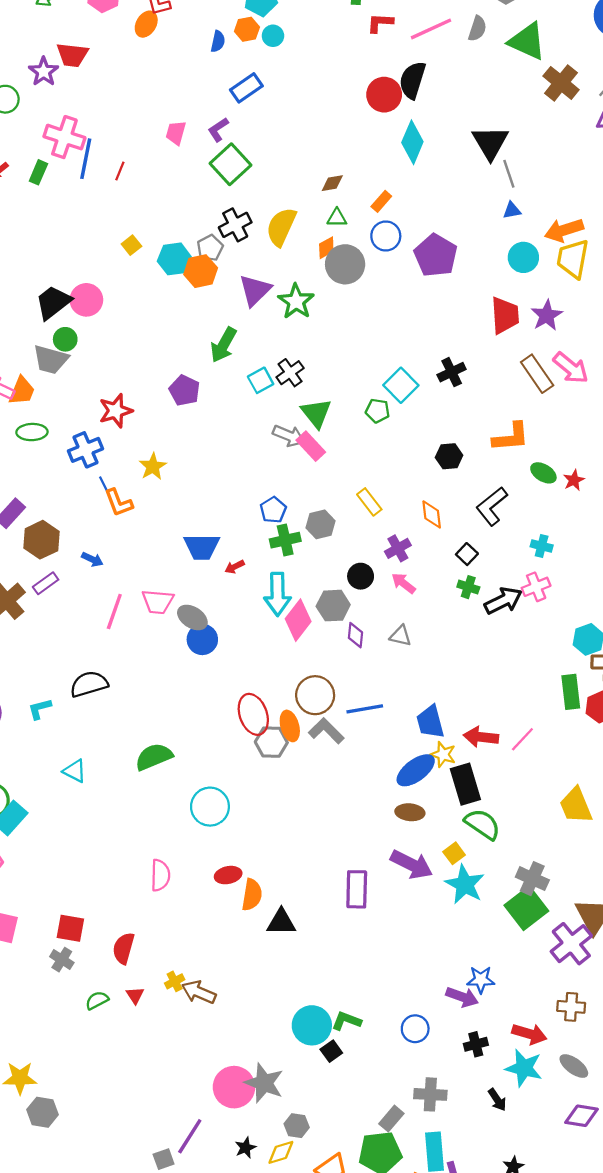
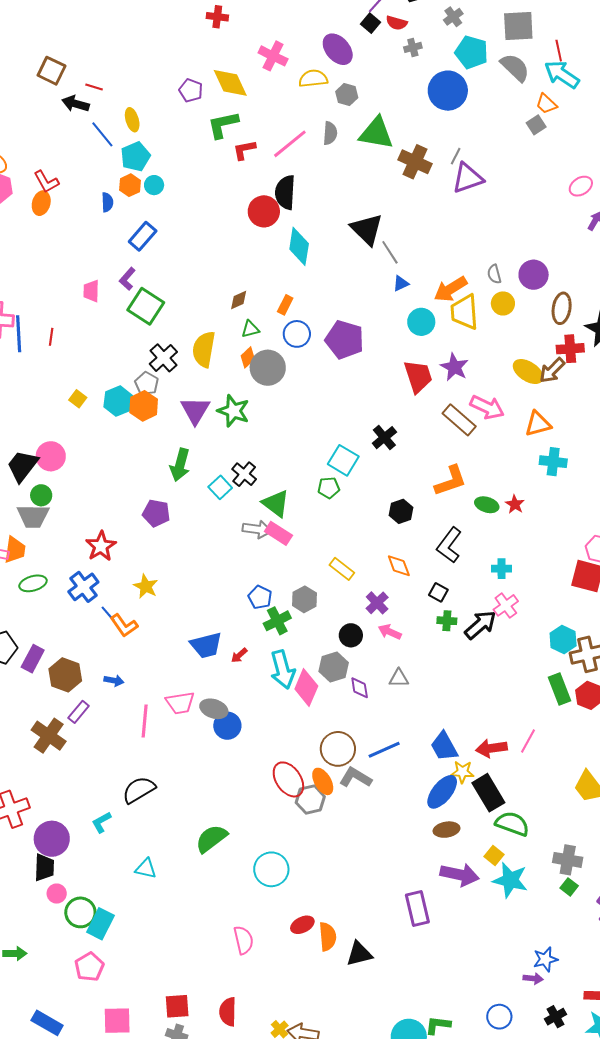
green square: (526, 908) -> (569, 887), size x0.5
purple arrow: (462, 997) -> (533, 978), size x0.7

